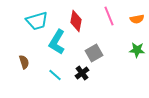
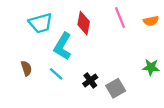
green star: (137, 50) -> (151, 67), moved
gray square: (94, 53) -> (116, 88), moved
cyan line: (55, 75) -> (56, 74), moved

